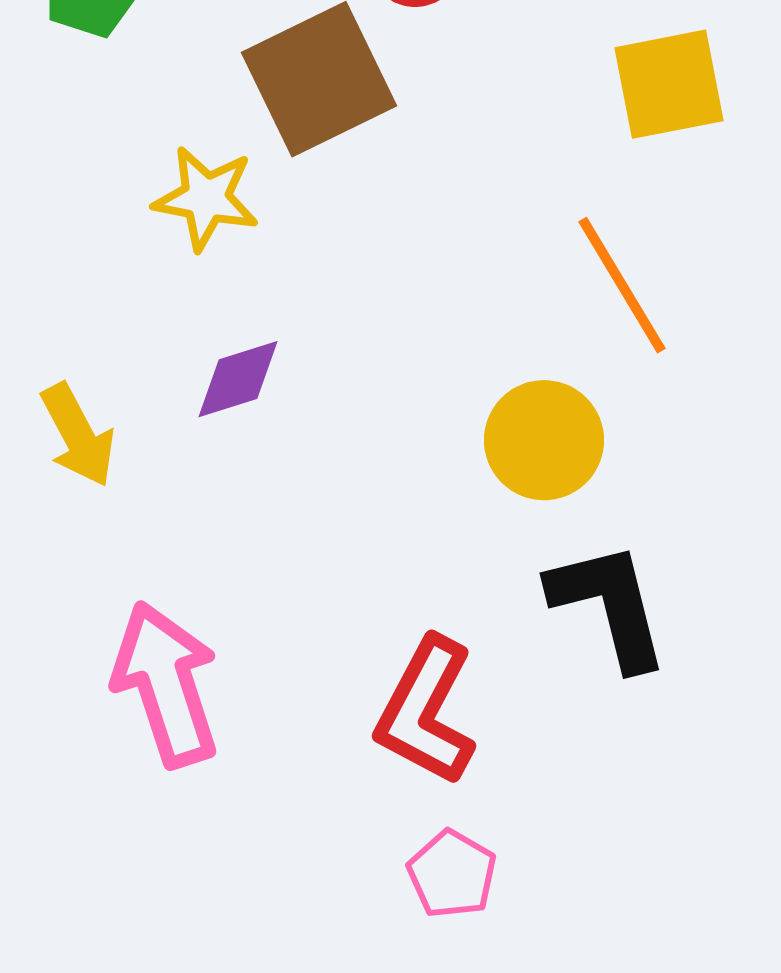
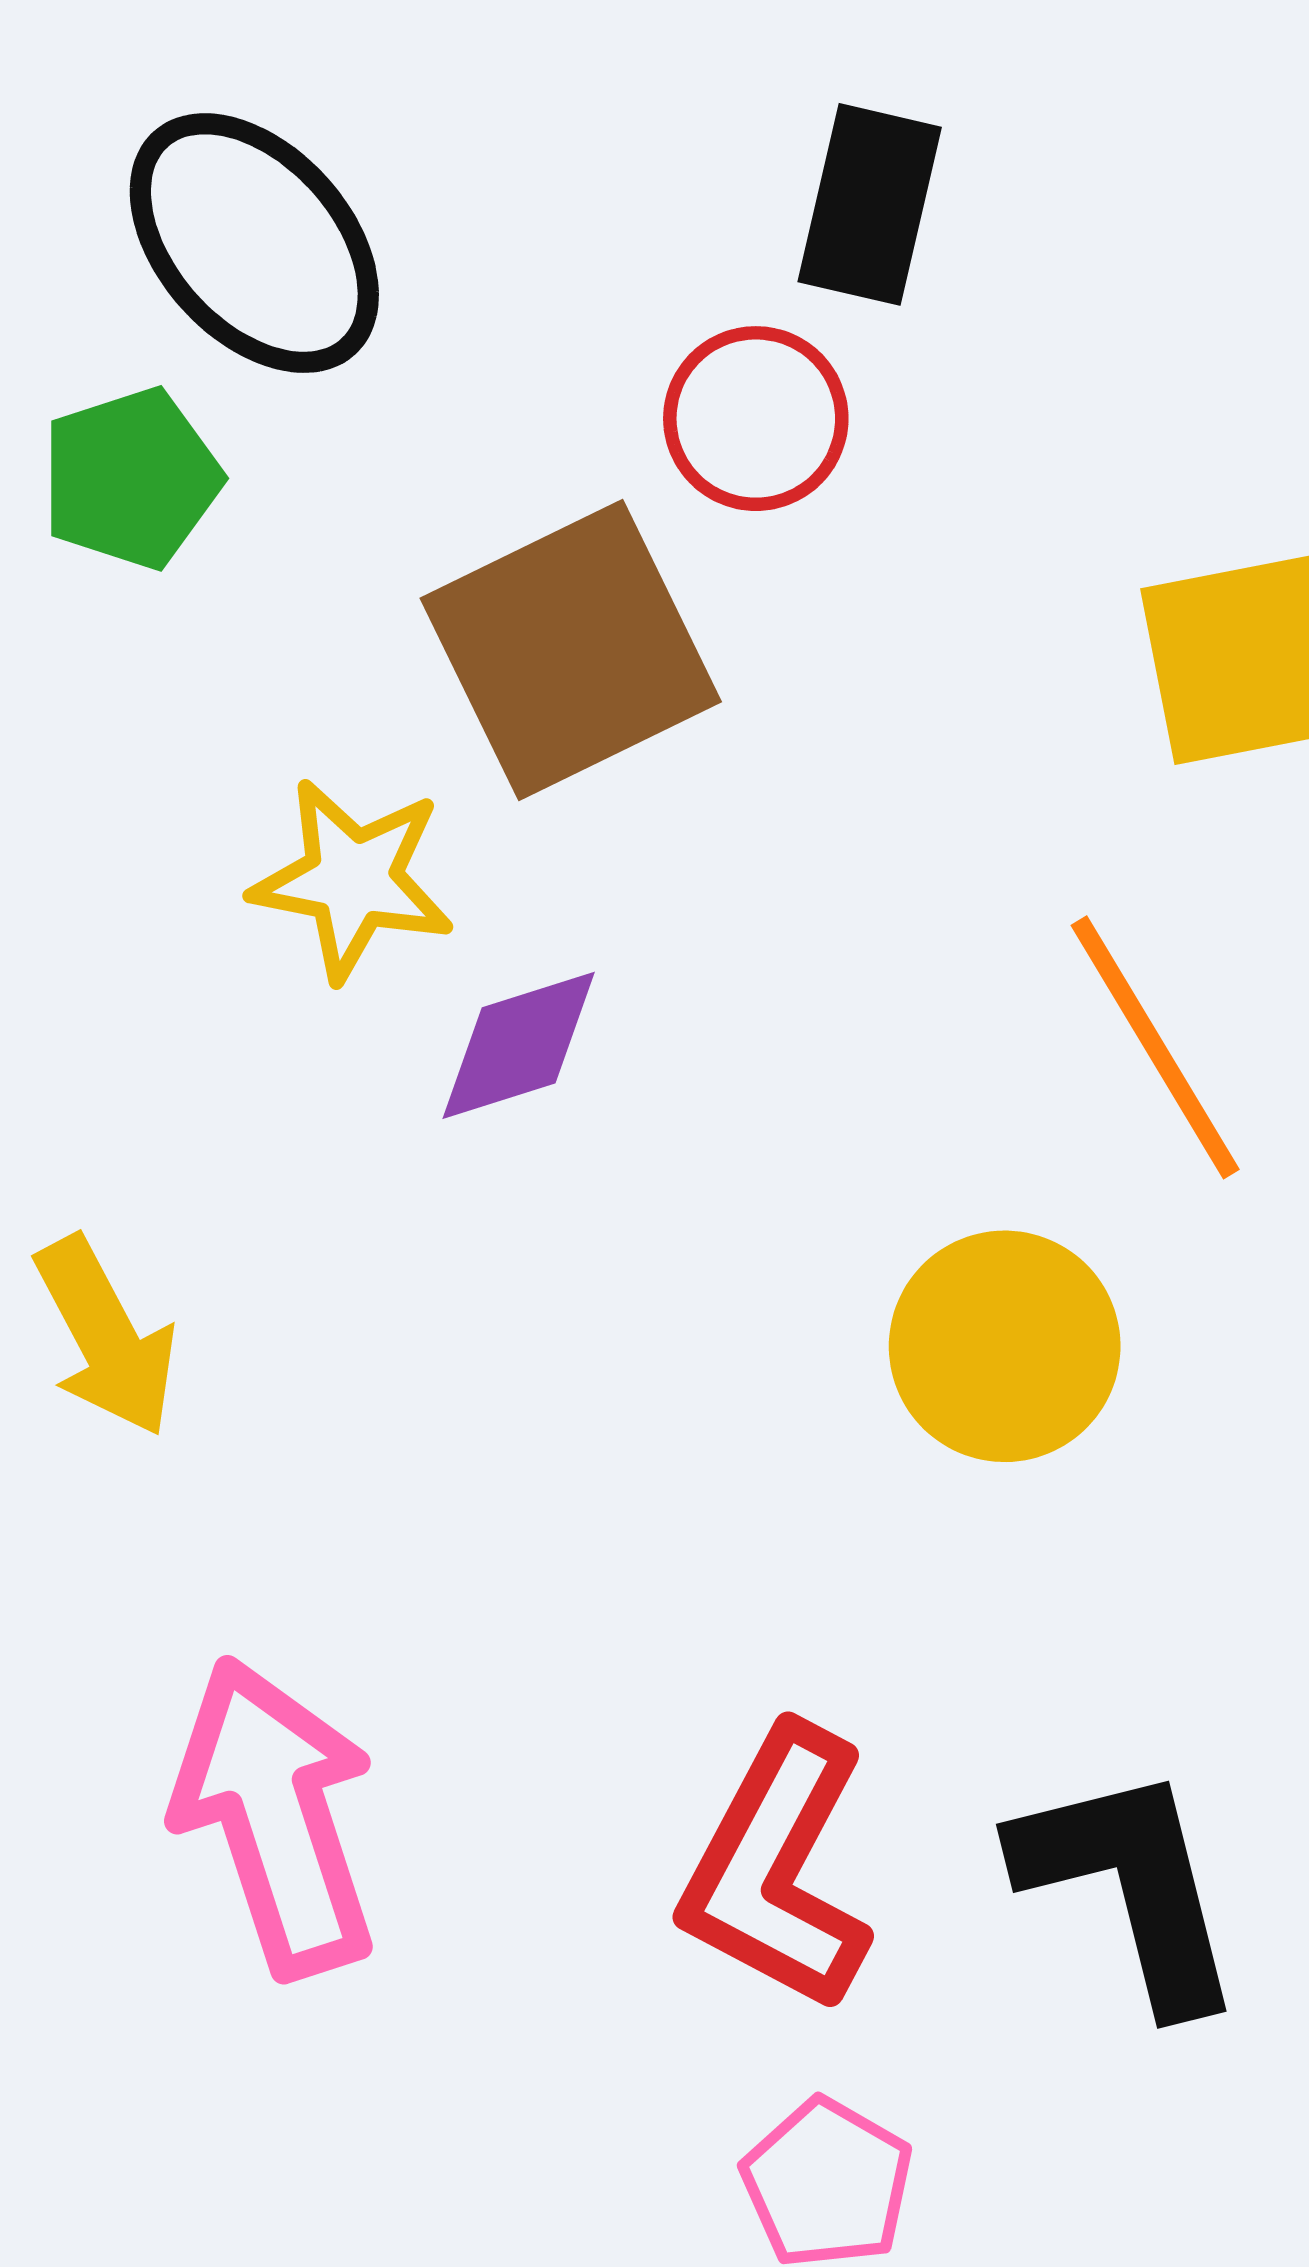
purple diamond: (238, 379) -> (519, 1045), moved
black L-shape: (609, 605) -> (1130, 1886), moved

